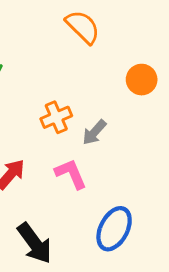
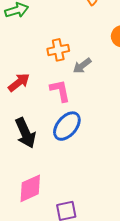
blue ellipse: (114, 229) -> (67, 126), moved

